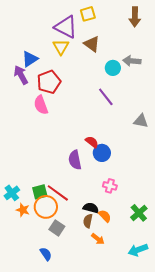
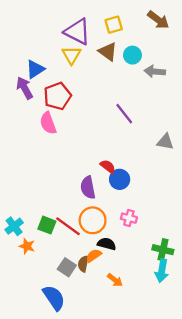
yellow square: (88, 14) -> (114, 25), moved
brown arrow: (135, 17) -> (158, 20), turned -54
cyan circle: (113, 68) -> (132, 55), moved
green square: (40, 192) -> (47, 225), turned 35
orange circle: (46, 207) -> (93, 220), moved
green cross: (139, 213) -> (163, 250), turned -36
orange semicircle: (105, 216) -> (94, 256), moved, turned -80
brown semicircle: (88, 221) -> (83, 264), moved
cyan arrow: (138, 250) -> (162, 271), moved, turned -60
blue semicircle: (46, 254) -> (54, 298), size x1.6

